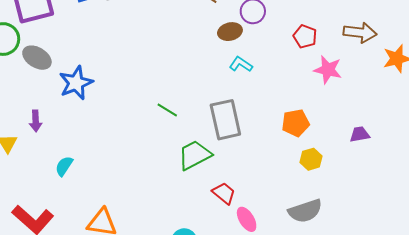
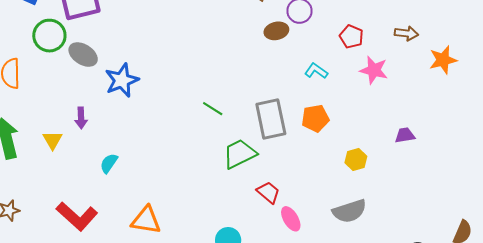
brown arrow: (360, 33) -> (406, 33), size x0.7
cyan L-shape: (241, 64) -> (316, 71), moved
orange pentagon: (296, 123) -> (315, 118), moved

